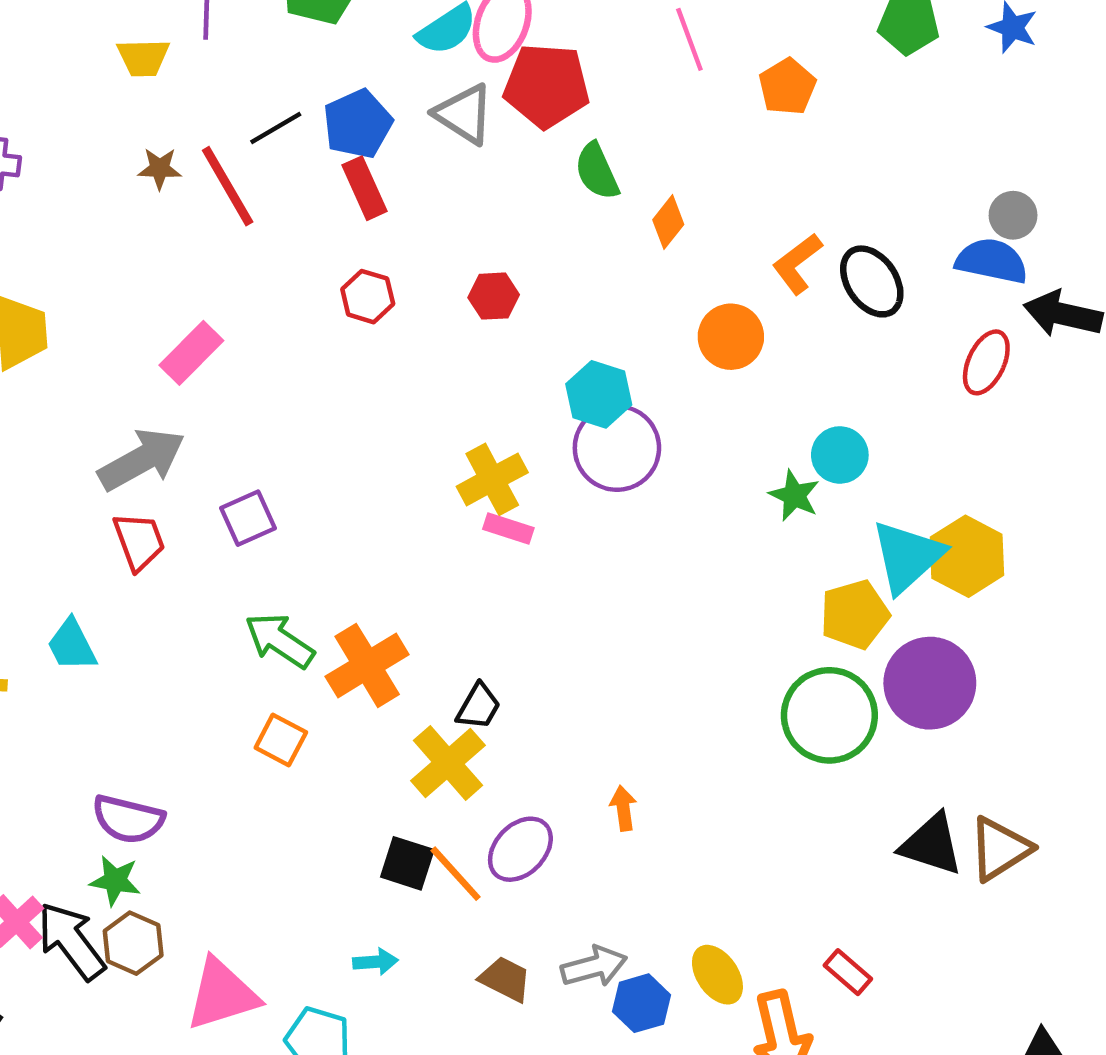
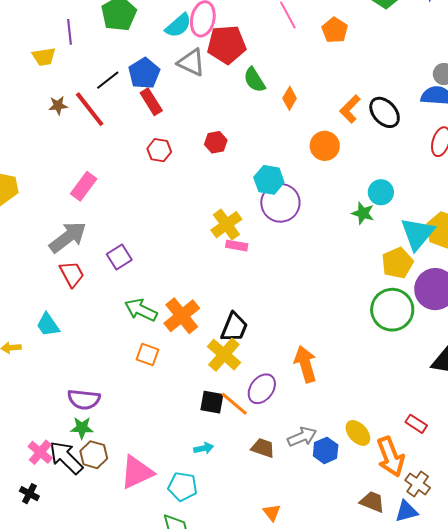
black trapezoid: (478, 706) -> (234, 327), size x1.4
orange arrow: (623, 808) -> (305, 364), size x1.8

